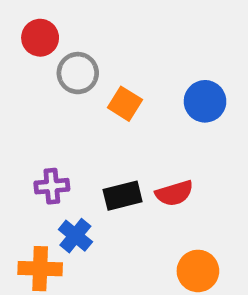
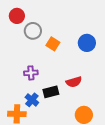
purple cross: (52, 186) -> (31, 73), moved
black rectangle: (123, 196) -> (51, 92), moved

